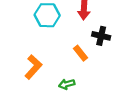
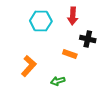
orange rectangle: (80, 53) -> (70, 54), turned -32

